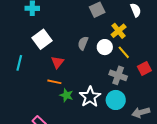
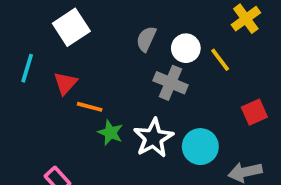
yellow cross: (119, 31) -> (246, 19), moved
red triangle: (57, 62) -> (65, 83), moved
red square: (144, 68) -> (254, 112), moved
gray cross: (118, 75) -> (171, 83), moved

